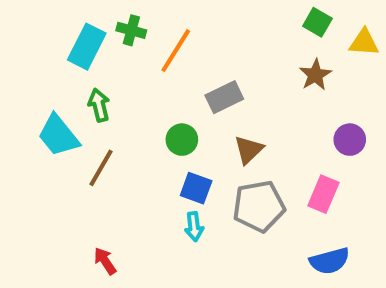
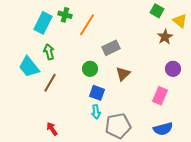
yellow triangle: (364, 42) -> (180, 21), turned 35
brown star: (315, 75) -> (165, 37), moved
gray pentagon: (259, 206) -> (118, 126), moved

